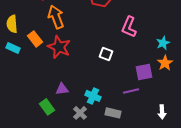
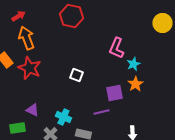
pink L-shape: (129, 27) -> (116, 48), moved
purple triangle: (62, 89) -> (32, 110), turned 32
green rectangle: (47, 107) -> (17, 128), turned -63

